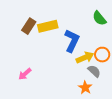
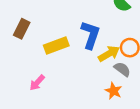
brown rectangle: (29, 26) -> (22, 29), moved
yellow rectangle: (48, 26) -> (56, 45), moved

